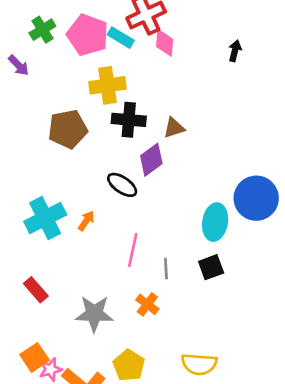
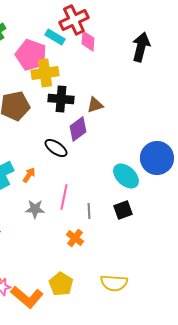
pink pentagon: (88, 35) -> (31, 55), moved
black arrow: (235, 51) -> (141, 47), size x1.8
cyan ellipse: (215, 222) -> (126, 176), turned -56
gray star: (94, 314) -> (35, 209), moved, size x0.7

